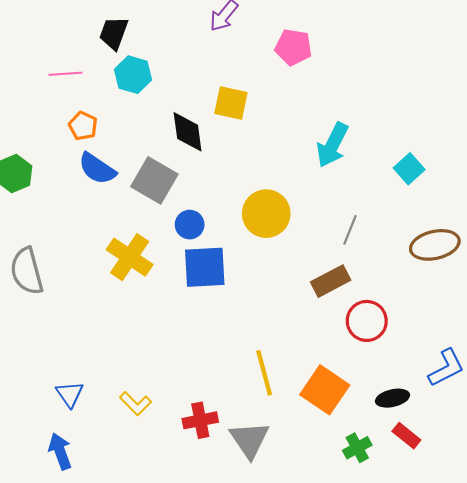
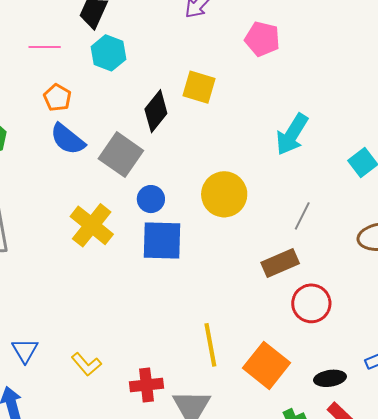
black diamond: (188, 132) -> (156, 111), turned 42

